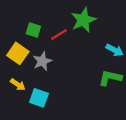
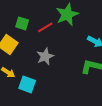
gray star: (42, 61) -> (45, 56), moved

